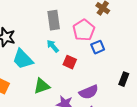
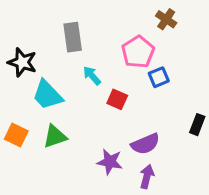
gray rectangle: (54, 20) -> (73, 37), moved
green triangle: (42, 86) -> (55, 136), moved

